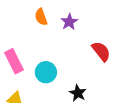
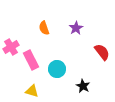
orange semicircle: (41, 17) -> (44, 28), moved

